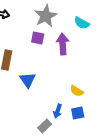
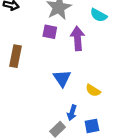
blue triangle: (28, 80) -> (62, 78), moved
blue square: (78, 113) -> (92, 126), moved

